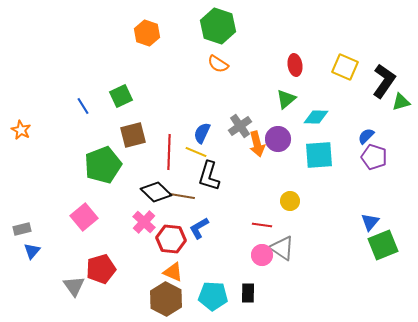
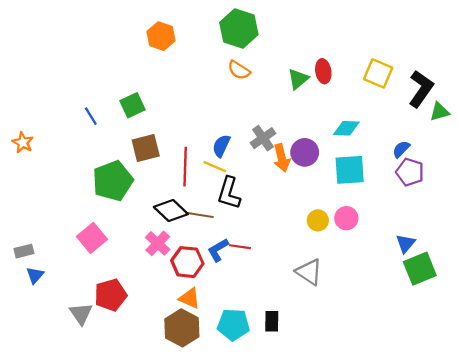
green triangle: (286, 99) -> (298, 79), moved
red line: (262, 225) -> (240, 247), moved
pink circle: (262, 255) -> (346, 218), moved

